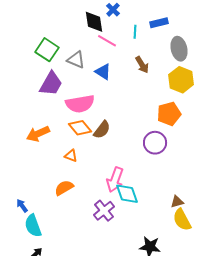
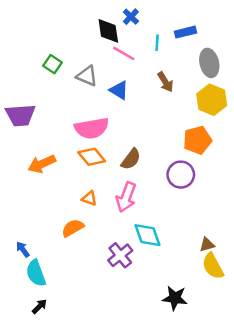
green square: (47, 50) -> (53, 64), size x0.7
purple trapezoid: (51, 84) -> (20, 115), moved, turned 56
brown semicircle: (102, 130) -> (131, 159), moved
orange triangle: (71, 156) -> (89, 198), moved
pink arrow: (115, 180) -> (126, 197), moved

